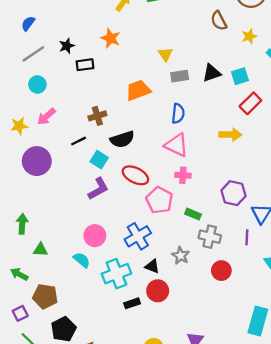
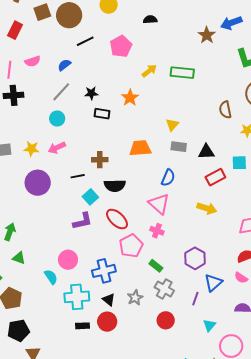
gray line: (33, 54) -> (61, 92), turned -30
cyan square: (240, 76) -> (239, 163), moved
red rectangle: (250, 103) -> (215, 177), moved

